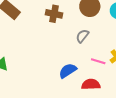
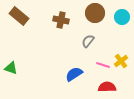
red semicircle: (91, 84) -> (107, 87), moved

